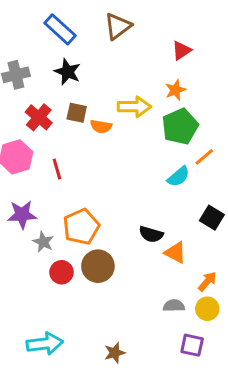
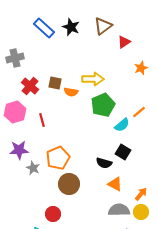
brown triangle: (118, 26) -> (103, 26), moved
black star: (68, 72) -> (71, 27), moved
orange star: (175, 90) -> (141, 68), moved
green pentagon: (180, 126) -> (103, 105), moved
black square: (212, 218) -> (123, 152), moved
orange triangle: (175, 253) -> (115, 184), moved
red circle: (61, 272) -> (53, 214), moved
gray semicircle: (174, 306) -> (119, 210), size x1.5

